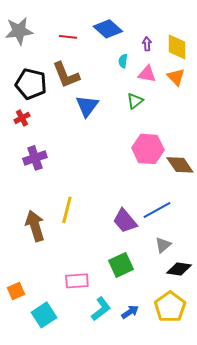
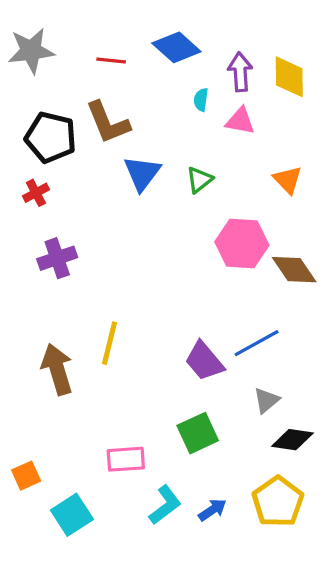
purple arrow: (147, 44) -> (240, 72), size x1.6
orange triangle: (176, 77) -> (288, 180), moved
green triangle: (135, 101) -> (199, 180), moved

